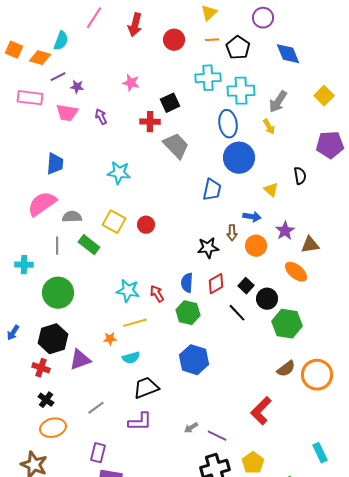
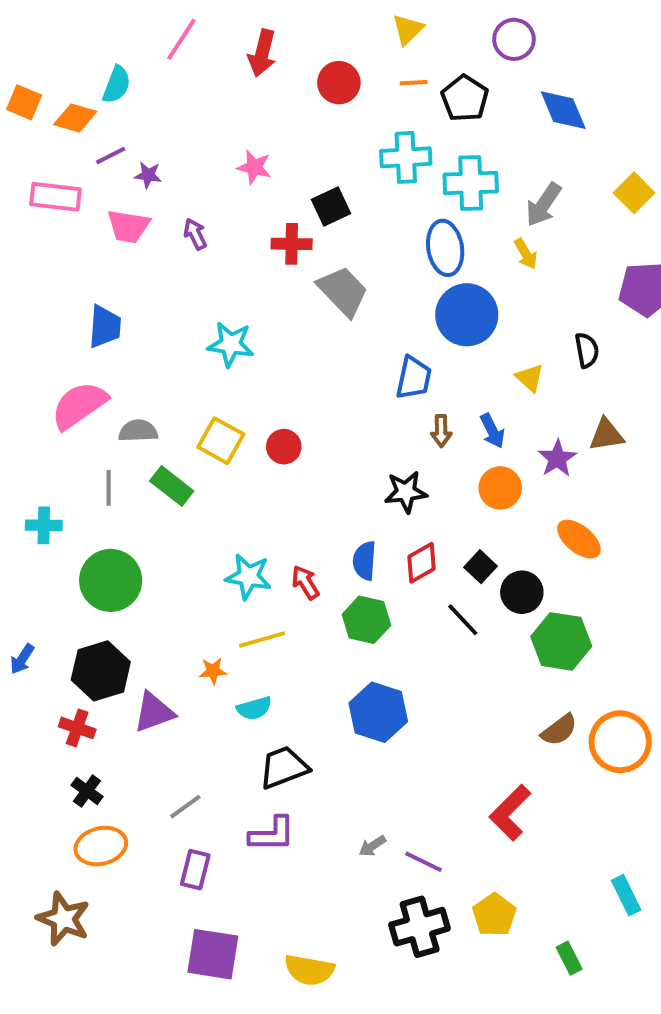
blue arrow: (252, 217) -> (492, 431), turned 54
brown arrow: (232, 233) -> (441, 431), moved
brown triangle: (310, 245) -> (606, 435), moved
purple rectangle: (98, 453) -> (195, 870), moved

